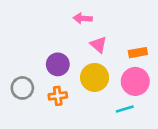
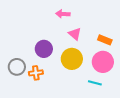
orange rectangle: (138, 53) -> (105, 40), turned 32
orange cross: (58, 96) -> (36, 73), moved
cyan line: (125, 109) -> (95, 83), turned 32

